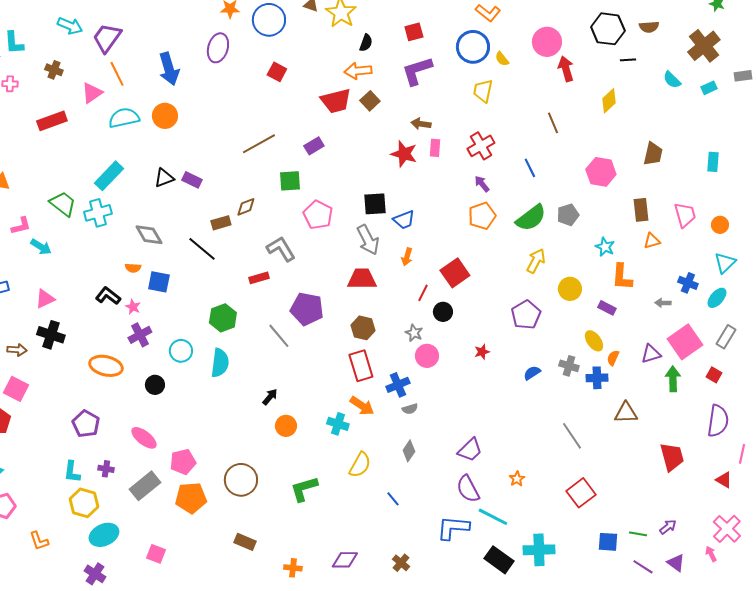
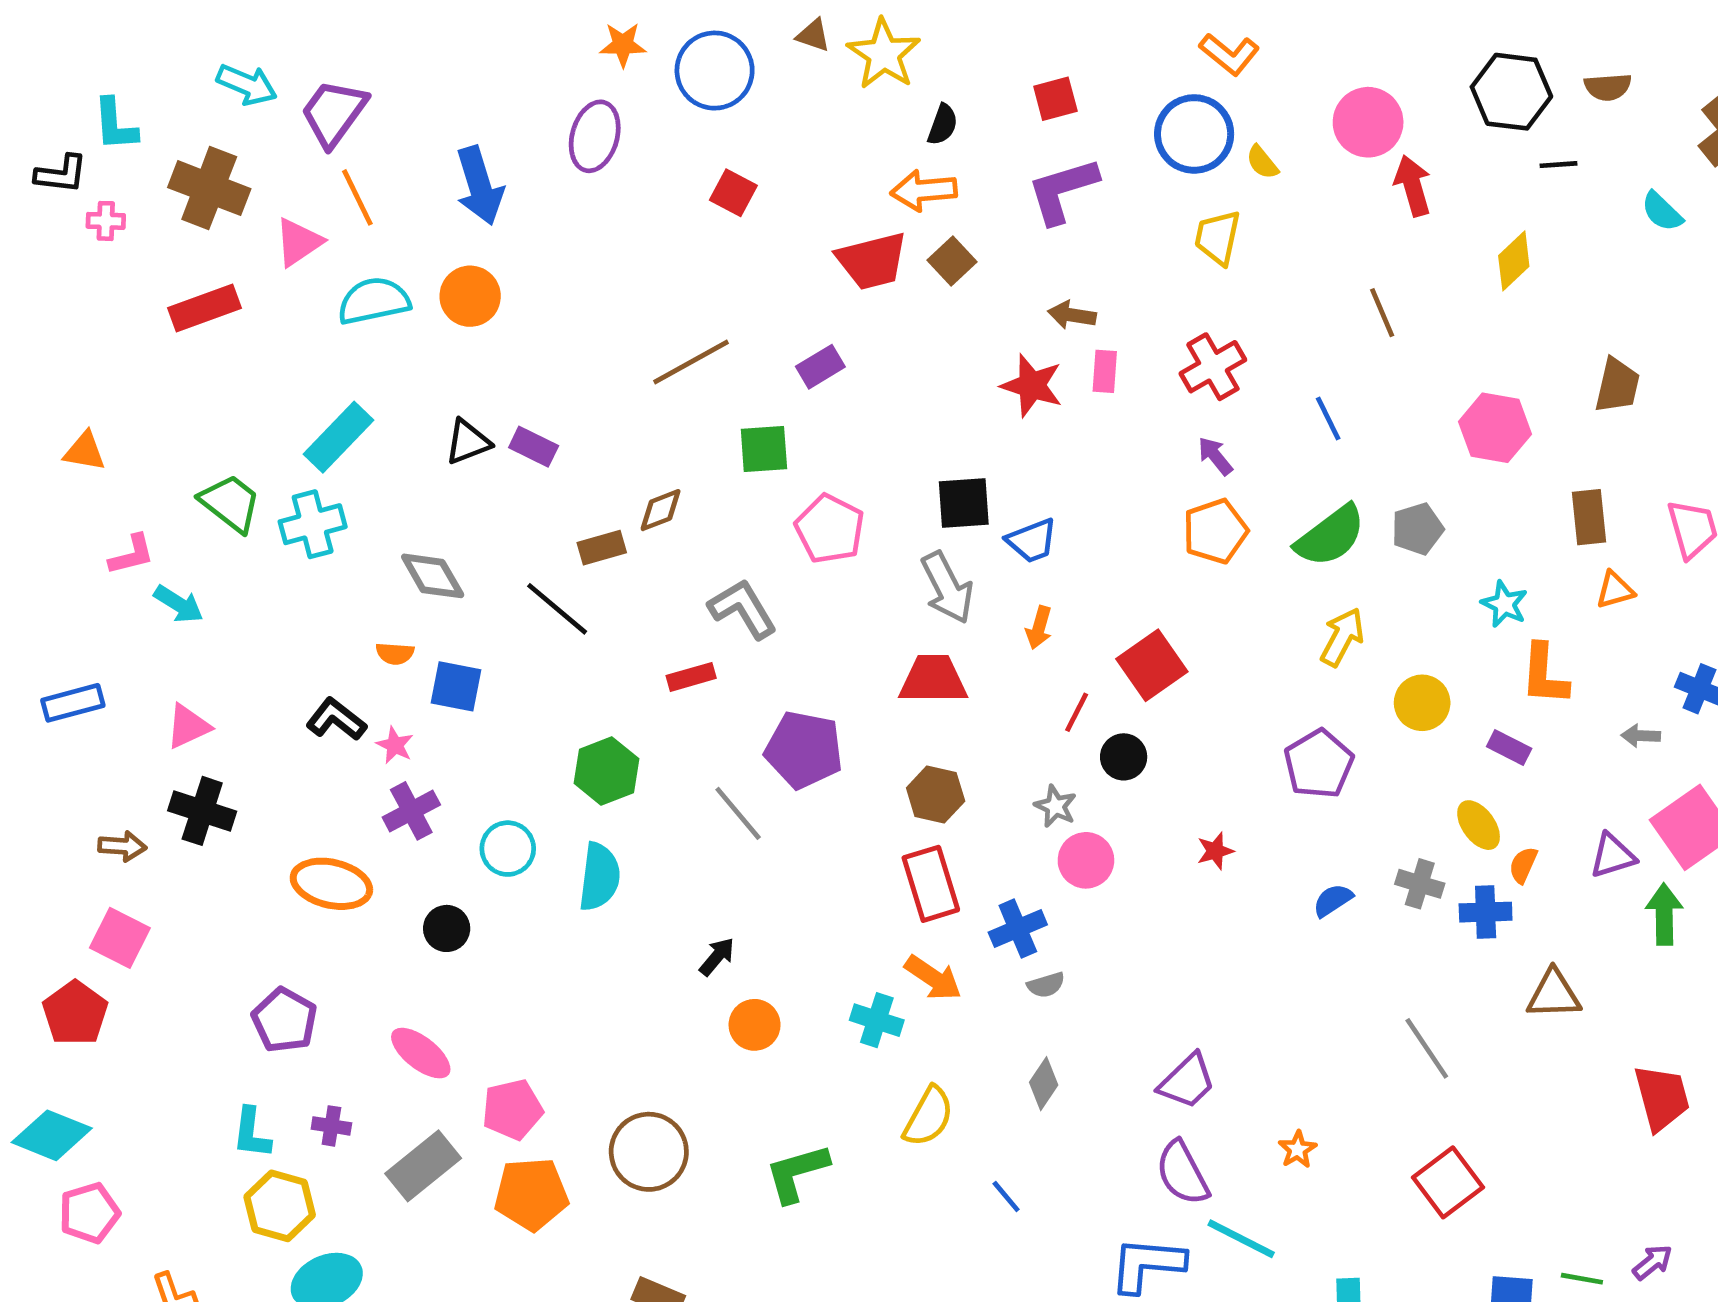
brown cross: (54, 70) -> (209, 188), size x1.8

